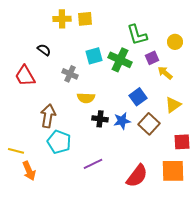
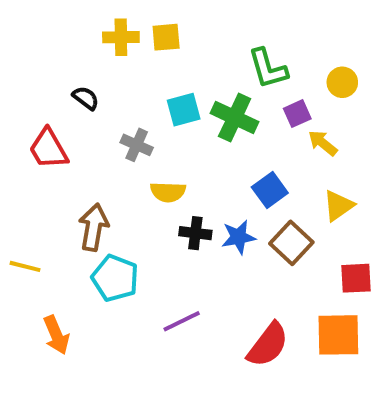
yellow line: (16, 151) -> (25, 266), moved

